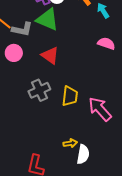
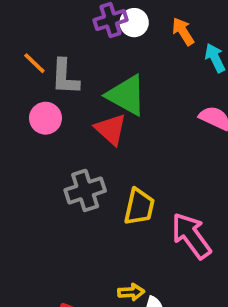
green triangle: (48, 20) -> (126, 95), moved
gray L-shape: (22, 29) -> (65, 77), turned 75

